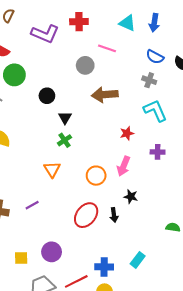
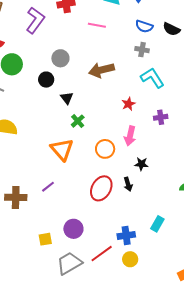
purple L-shape: (45, 34) -> (35, 20), turned -68
gray circle: (85, 65) -> (60, 58), moved
green cross: (64, 140) -> (78, 121), moved
orange triangle: (52, 169) -> (62, 149), size x1.4

